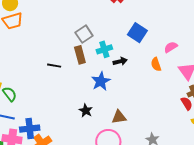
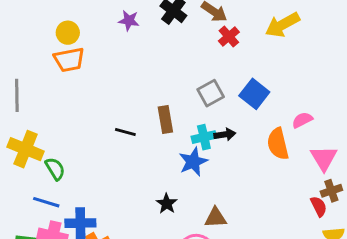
gray square: (84, 34) -> (211, 93), moved
cyan cross: (104, 49) -> (204, 137), moved
orange semicircle: (156, 64) -> (278, 144), size x1.5

